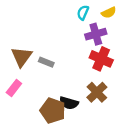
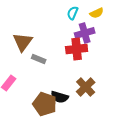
brown triangle: (22, 57) -> (23, 42), moved
red cross: (101, 59) -> (77, 49), moved, turned -30

